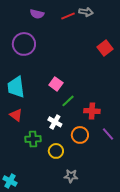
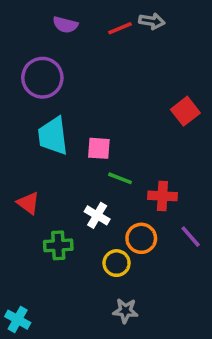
red square: (105, 48) -> (185, 111), moved
pink square: (56, 84) -> (99, 148), turned -32
cyan trapezoid: (16, 87) -> (53, 136), moved
green line: (68, 101) -> (120, 178), turned 64
yellow circle: (56, 151) -> (117, 263), moved

